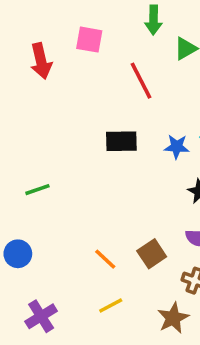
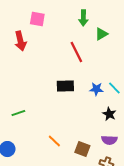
pink square: (89, 40) -> (37, 19), moved
brown square: (152, 254) -> (82, 149), turned -35
orange line: (105, 259) -> (54, 141), moved

